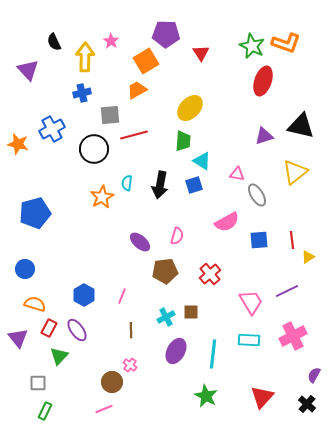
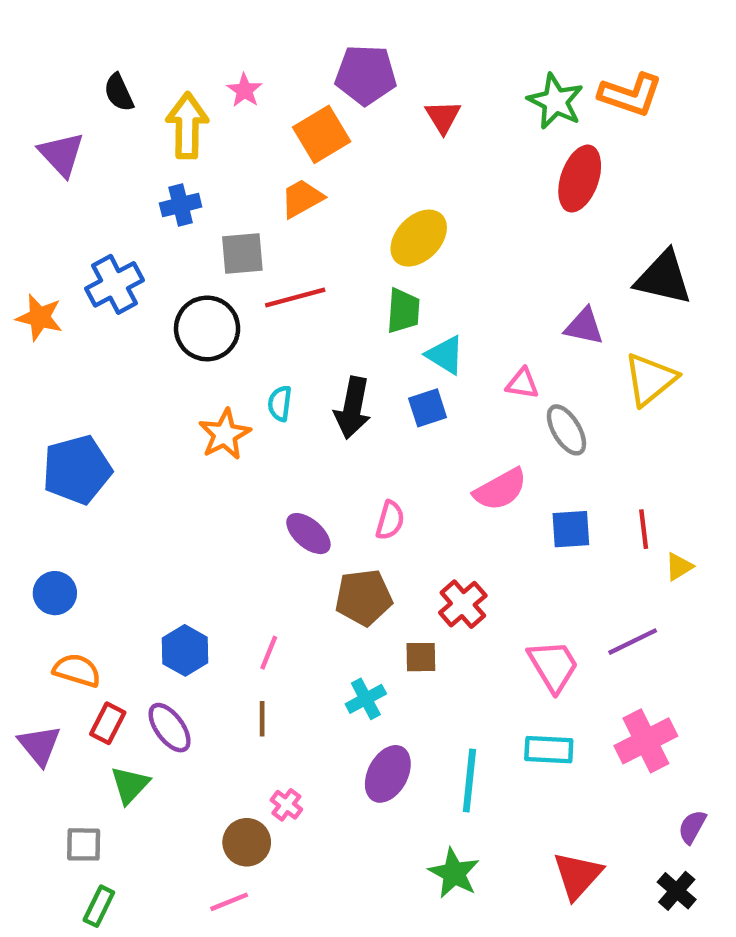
purple triangle: (264, 136) -> (584, 326), moved, turned 30
brown square: (191, 312) -> (421, 657), moved
brown line: (131, 330) -> (262, 719), moved

